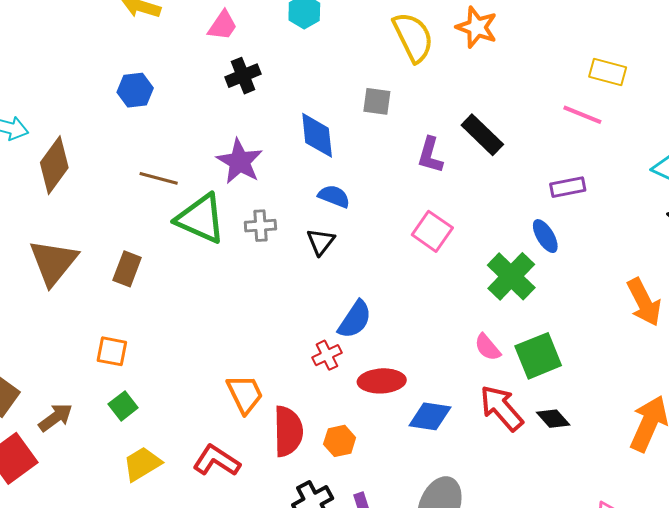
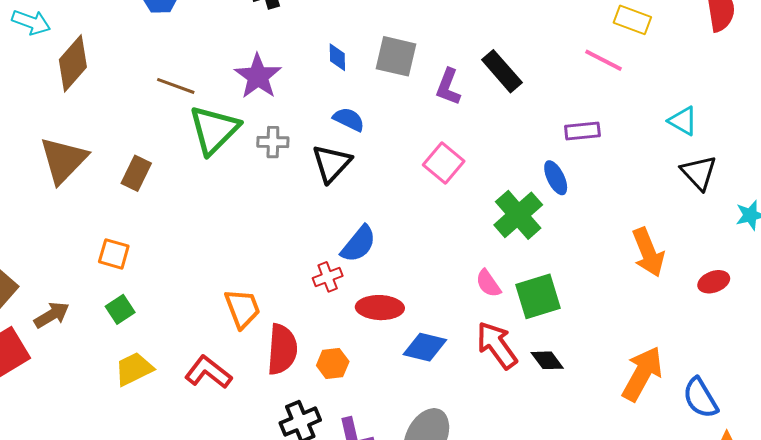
gray square: (377, 101) -> (396, 56), moved, size x1.4
blue diamond: (317, 135) -> (337, 57), size x0.6
green triangle: (201, 219) -> (214, 130), turned 46
black triangle: (321, 242) -> (331, 163), size x1.4

